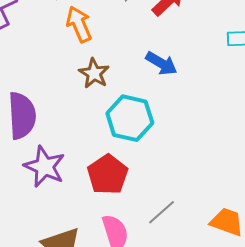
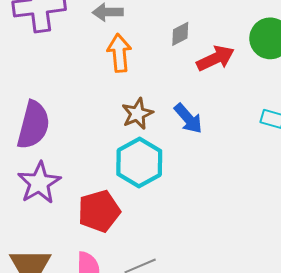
brown star: (94, 73) -> (137, 114), moved

